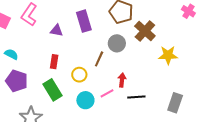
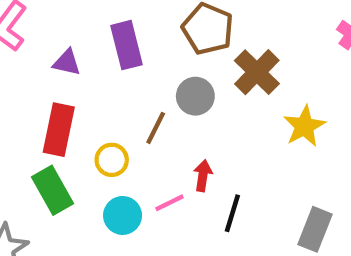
yellow star: (168, 55) -> (304, 126), turned -30
red rectangle: (54, 62) -> (59, 130), size x1.6
black line: (136, 97) -> (232, 213), turned -72

